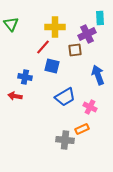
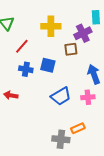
red line: (43, 47) -> (22, 46), moved
blue cross: (25, 77) -> (26, 69), moved
pink cross: (90, 107) -> (88, 97), moved, turned -32

